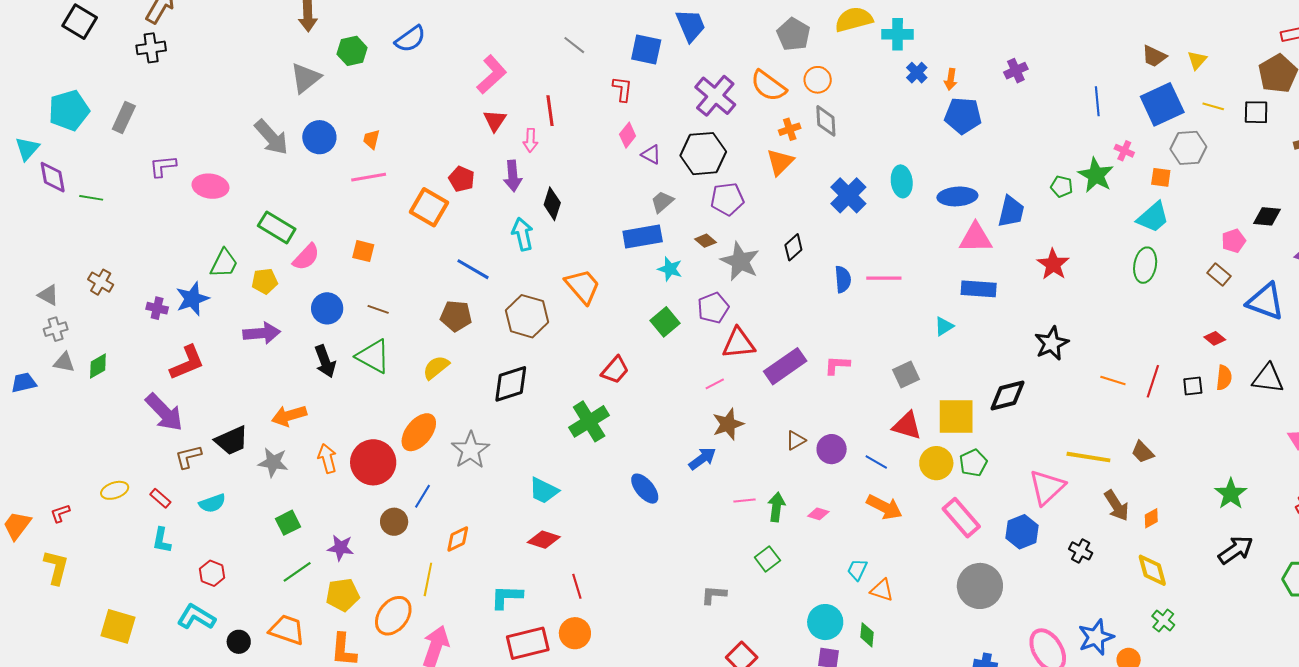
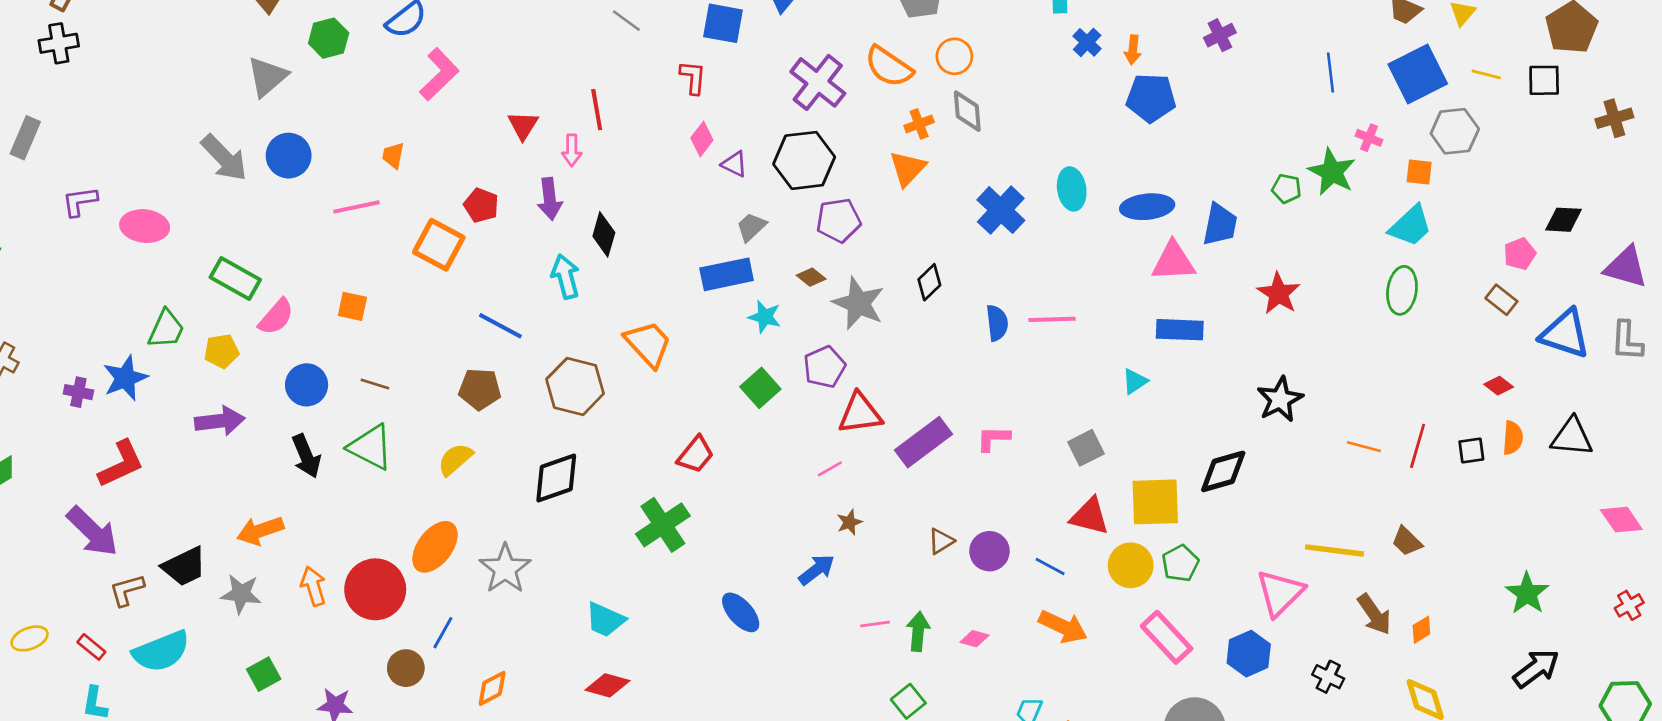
pink L-shape: (492, 75) -> (439, 74), moved
orange trapezoid: (371, 139) -> (393, 155), moved
brown star: (728, 424) -> (849, 522), size x0.6
cyan semicircle: (212, 503) -> (161, 651), size x1.6

